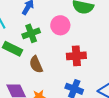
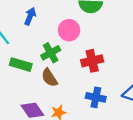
green cross: (31, 33) -> (51, 53), moved

